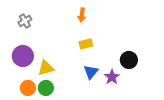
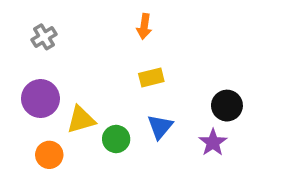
purple star: (112, 77) -> (213, 143), moved
green circle: (46, 88) -> (116, 139), moved

